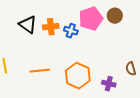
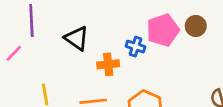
orange cross: (51, 27) -> (108, 64), moved

